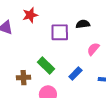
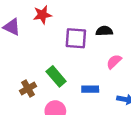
blue rectangle: (75, 74) -> (90, 89), turned 40
brown cross: (23, 78) -> (28, 88), turned -32

